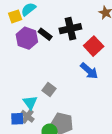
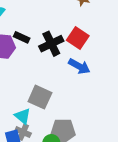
black cross: (70, 29) -> (51, 44), moved
gray square: (49, 90) -> (40, 97), size x1.5

